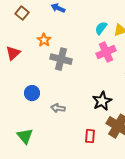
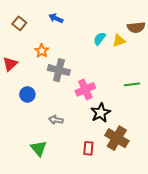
pink cross: (106, 52) -> (85, 89), moved
blue circle: (32, 93) -> (27, 94), moved
green triangle: (25, 136) -> (39, 148), moved

